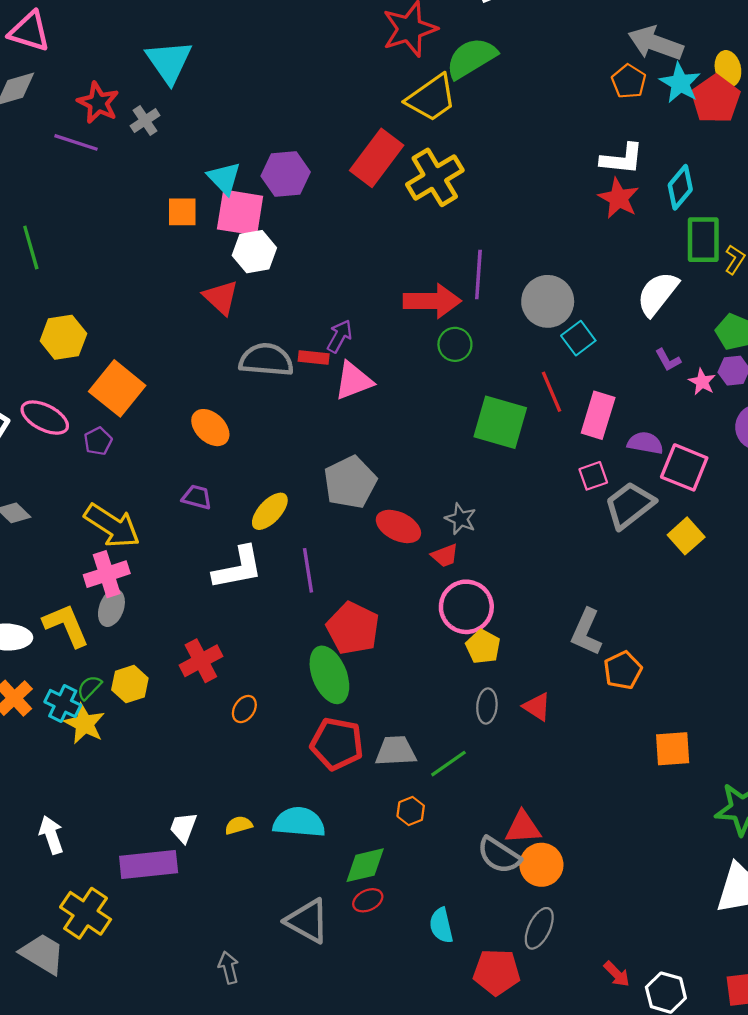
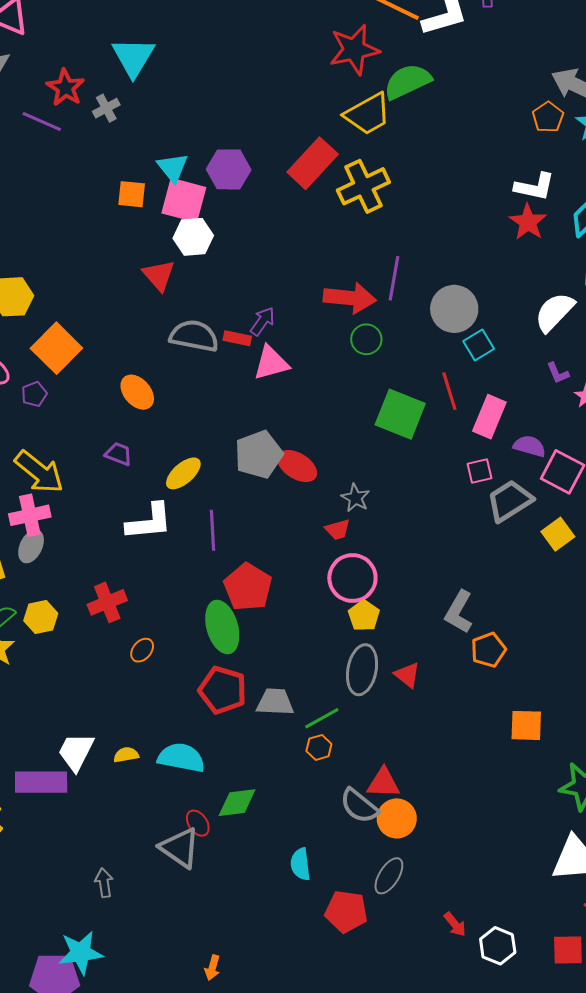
red ellipse: (398, 526) -> (297, 466), moved
gray ellipse: (487, 706) -> (362, 670), size x1.6
orange hexagon: (411, 811) -> (319, 747), moved
white trapezoid: (183, 827) -> (76, 752), size x1.4
red ellipse: (368, 900) -> (198, 823), moved, turned 76

